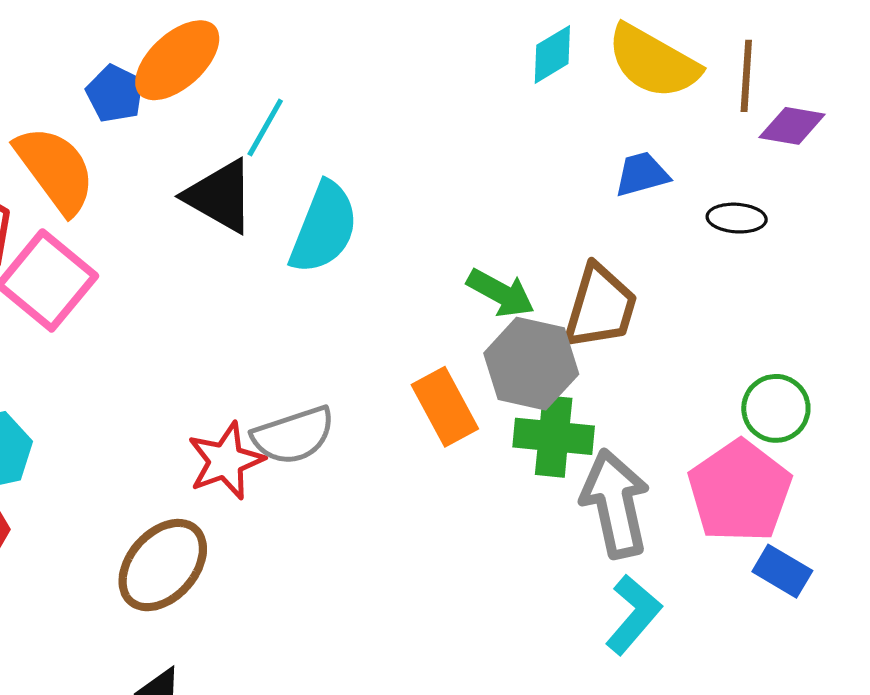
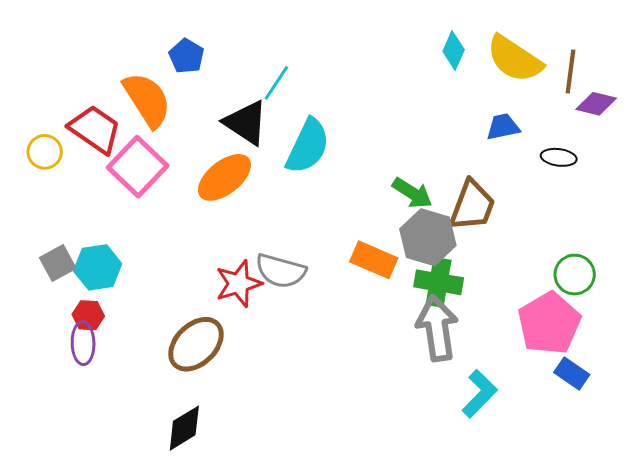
cyan diamond: (552, 54) -> (454, 50), turned -39
orange ellipse: (177, 60) -> (224, 177), moved
orange rectangle: (445, 407) -> (374, 260), turned -42
gray semicircle: (293, 435) -> (281, 271), turned 30
gray arrow: (615, 504) -> (437, 328), moved

